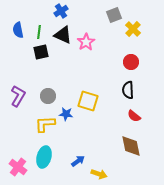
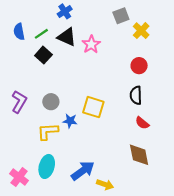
green line: (39, 32) -> (41, 34), turned 48
black square: (41, 52) -> (43, 55), turned -35
blue arrow: (78, 161) -> (83, 171), size x1.6

